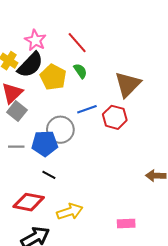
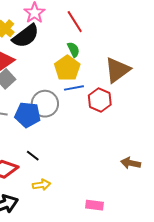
yellow pentagon: (53, 77) -> (67, 68), moved
black line: (49, 175) -> (33, 156), moved
yellow arrow: (70, 212) -> (41, 185), size x0.7

